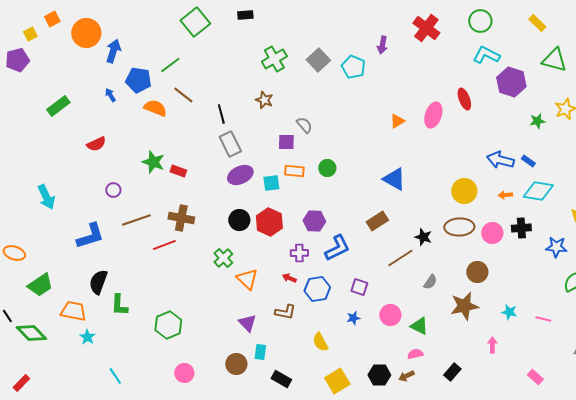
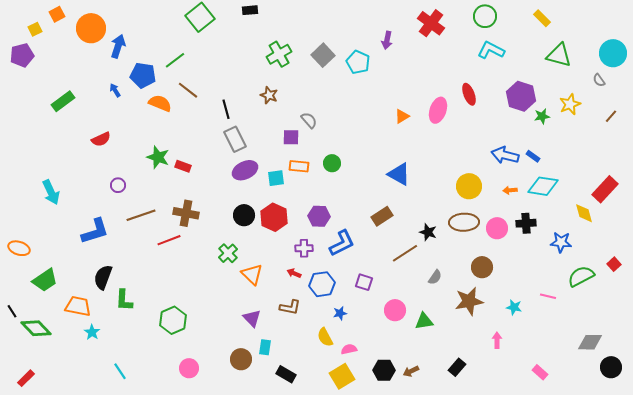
purple hexagon: (511, 82) -> (521, 96), moved
blue star: (353, 318) -> (340, 313), moved
pink line: (543, 319) -> (548, 296), moved
green triangle: (419, 326) -> (424, 321), turned -36
pink semicircle: (415, 354) -> (349, 349), moved

